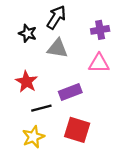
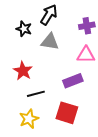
purple rectangle: (70, 92) -> (73, 81), moved

